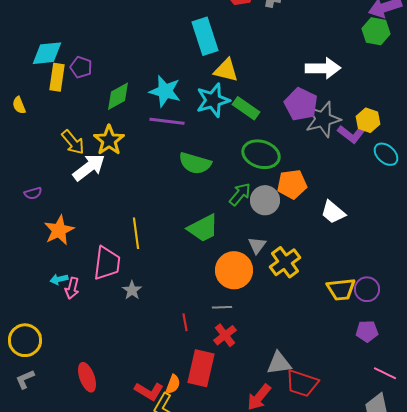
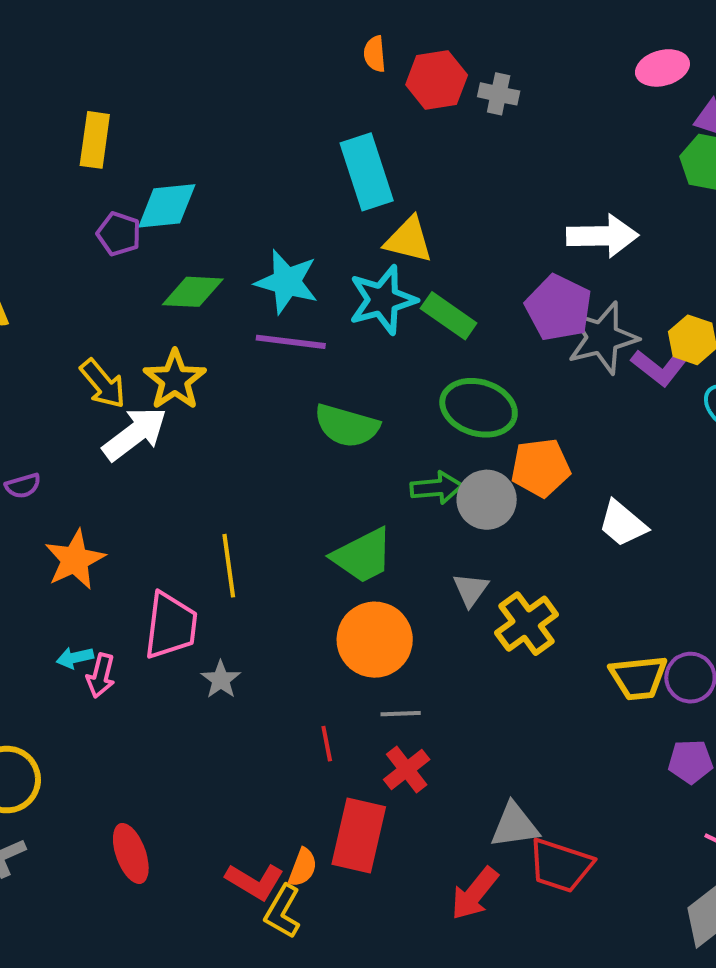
cyan diamond: (47, 53) -> (167, 206), moved
yellow rectangle: (57, 77) -> (95, 140), moved
green diamond: (118, 96) -> (193, 292), turned 32
green arrow: (240, 194) -> (437, 488), turned 45
orange circle: (234, 270) -> (375, 640), moved

